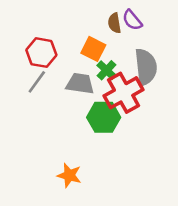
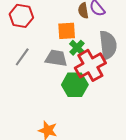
orange square: (93, 49) -> (67, 31), turned -30
red hexagon: (41, 53) -> (21, 16), moved

